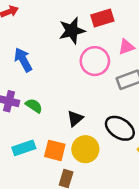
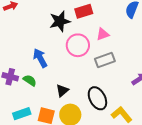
blue arrow: (23, 60) -> (40, 58), moved
black ellipse: (120, 128) -> (97, 98), turned 30

